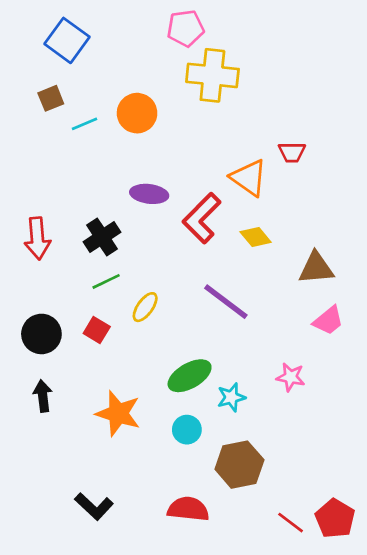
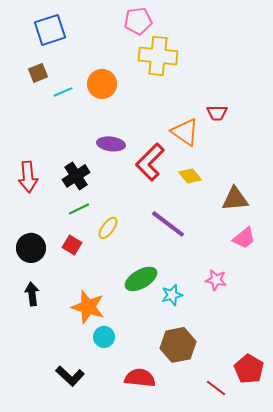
blue square: (67, 40) -> (50, 30), turned 36
cyan circle: (187, 430) -> (104, 337), moved
red pentagon: (335, 518) -> (249, 369), moved

